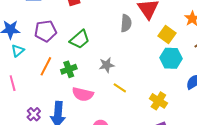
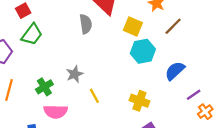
green trapezoid: (80, 39) -> (32, 34), moved
green cross: (69, 69) -> (44, 87), moved
yellow line: (120, 88) -> (94, 96), turned 40

